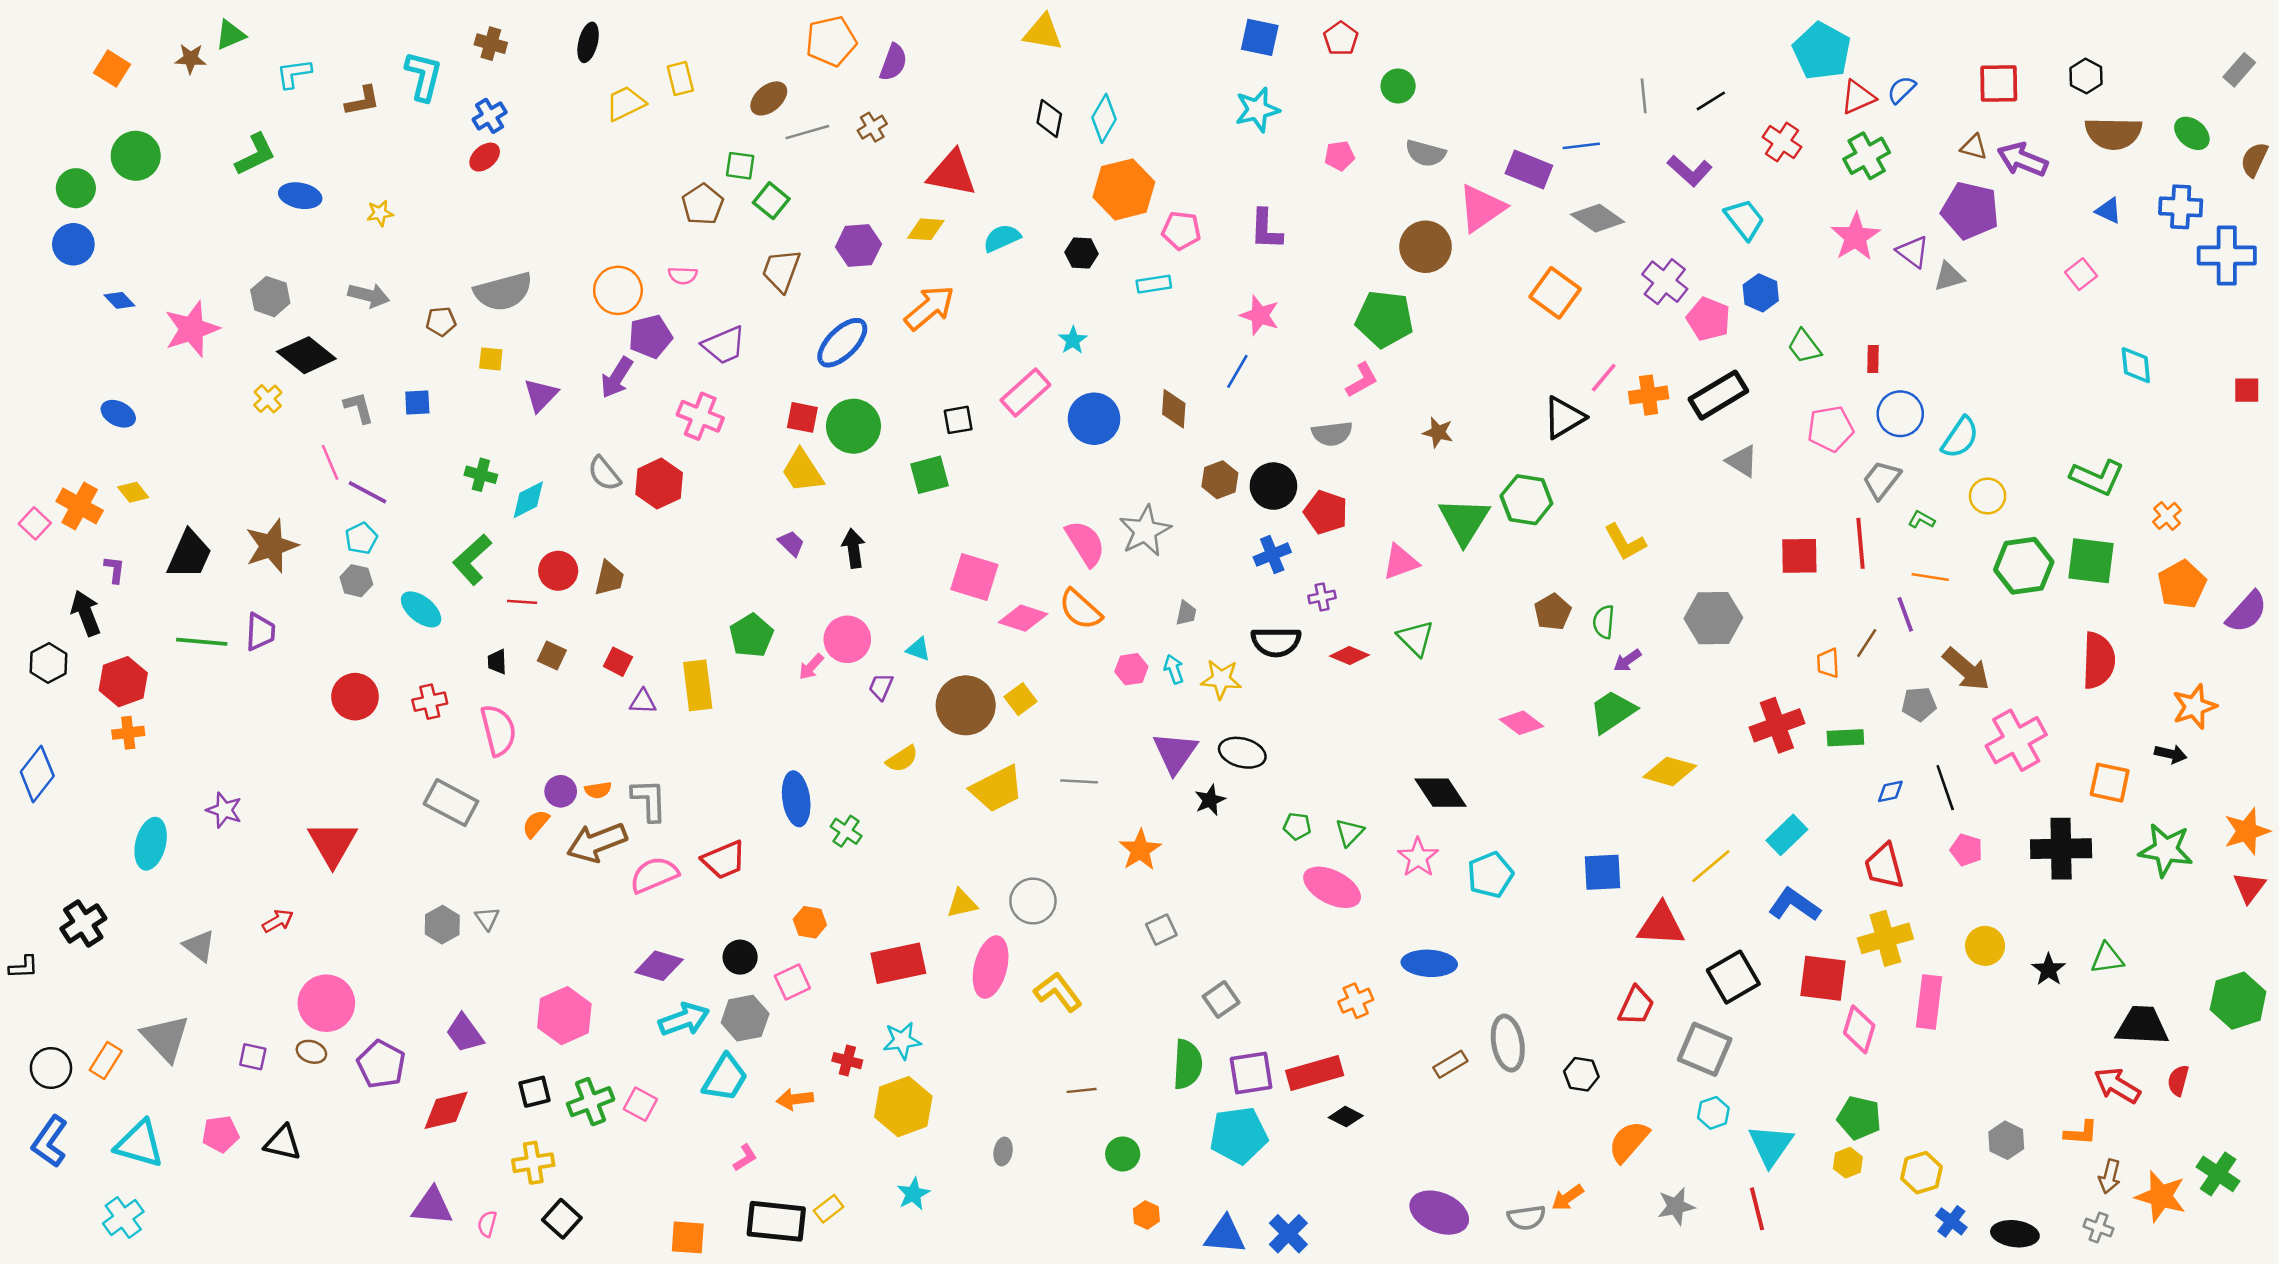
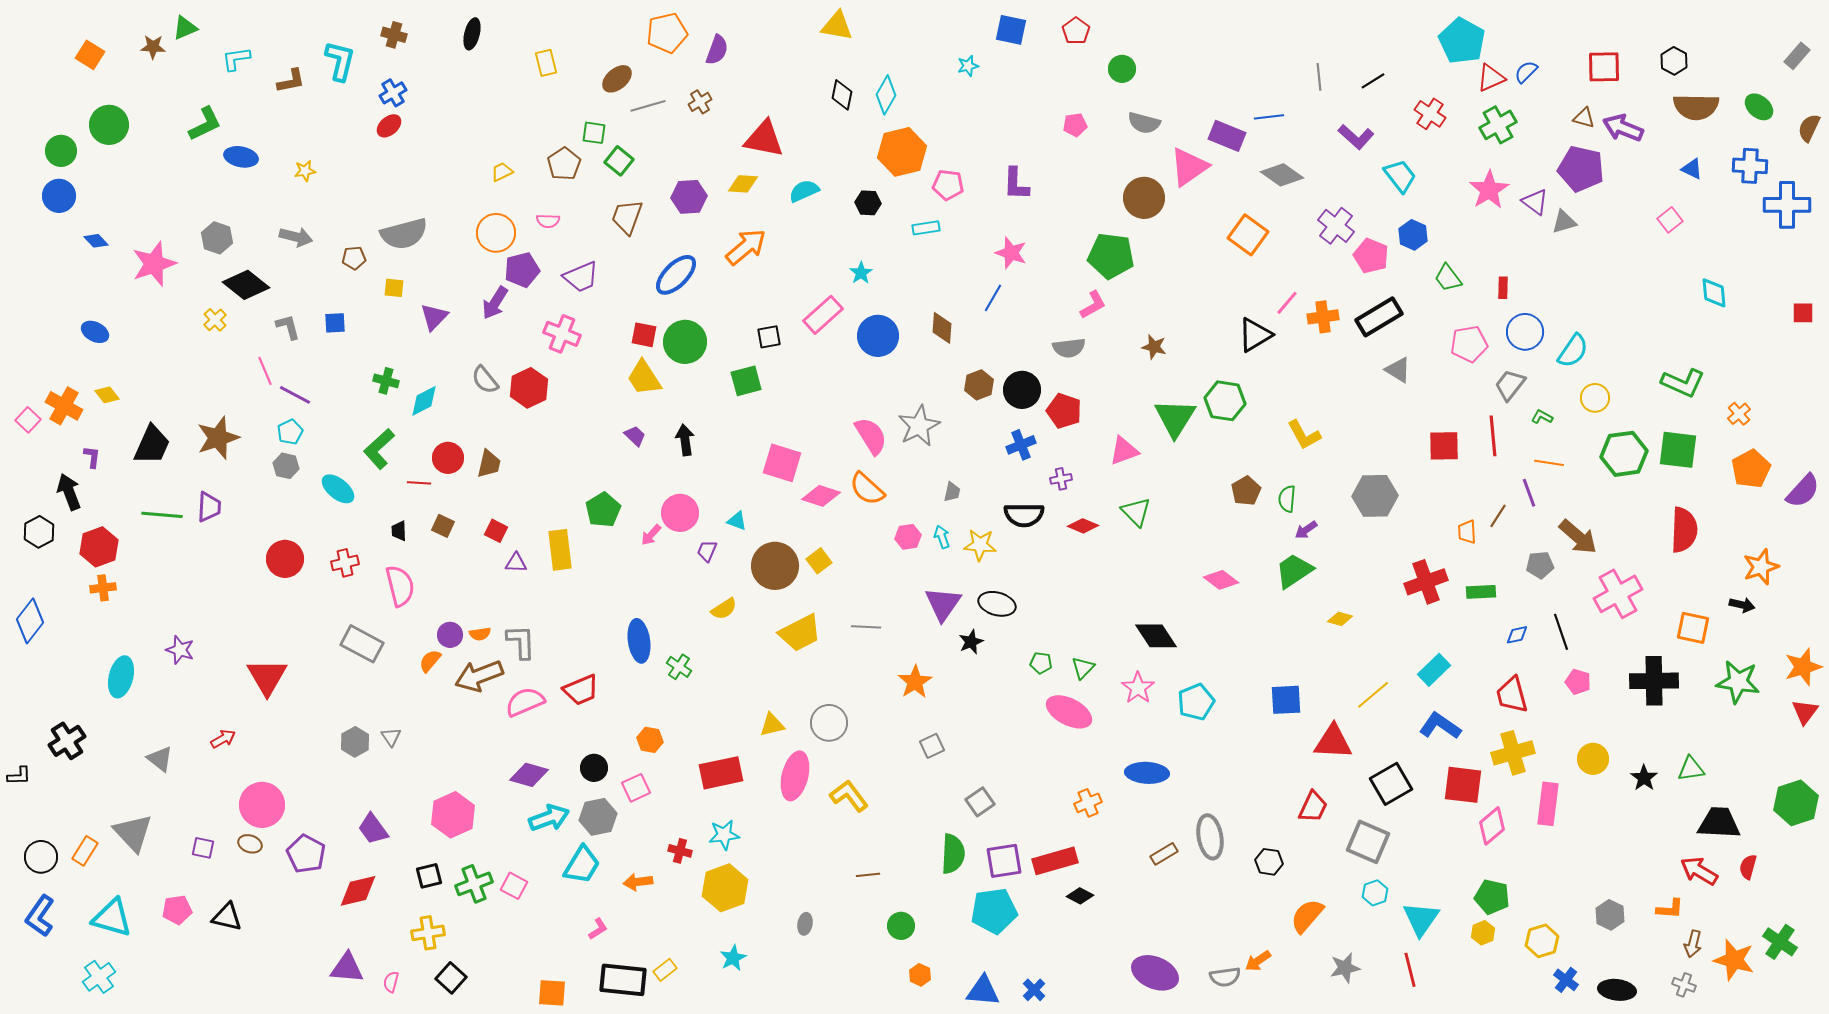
yellow trapezoid: (625, 103) -> (502, 172), moved, size x0.7
cyan star: (1257, 110) -> (968, 66), moved, size x0.6
yellow diamond: (1670, 771) -> (1340, 619), size x0.6
pink diamond: (1859, 1029) -> (1492, 826), turned 33
blue cross: (1288, 1234) -> (1034, 990), size x0.7

